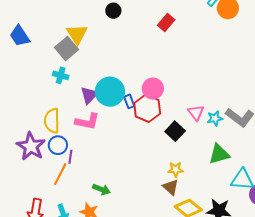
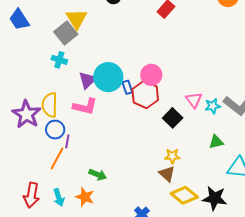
purple star: (31, 146) -> (27, 114), moved
green triangle: (219, 154) -> (216, 142), size x0.7

